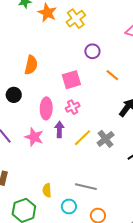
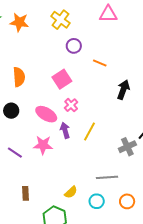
yellow cross: (76, 19) -> (60, 20), moved
pink ellipse: (46, 108) -> (46, 114), turned -45
gray cross: (106, 139) -> (127, 147), moved, turned 30
yellow semicircle: (47, 190) -> (71, 192), turned -112

